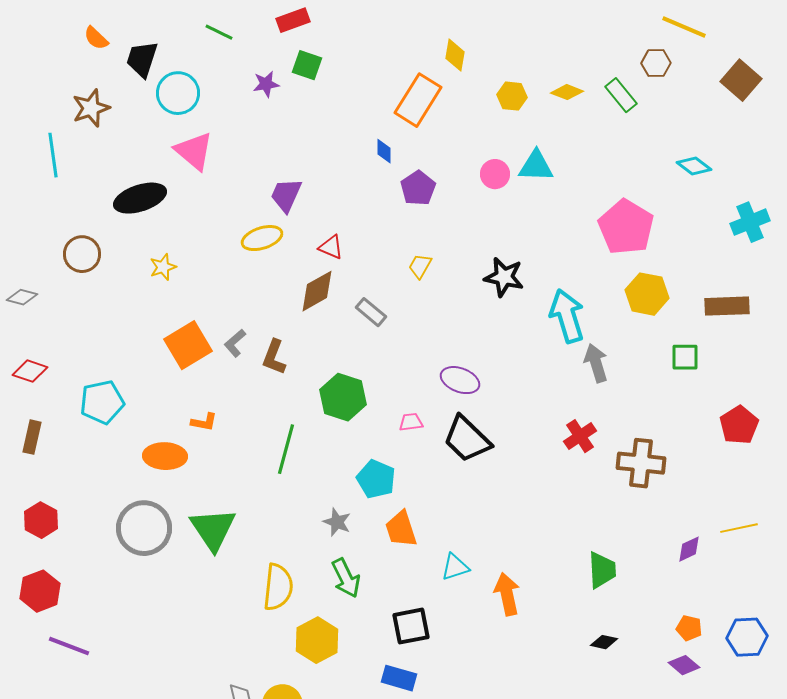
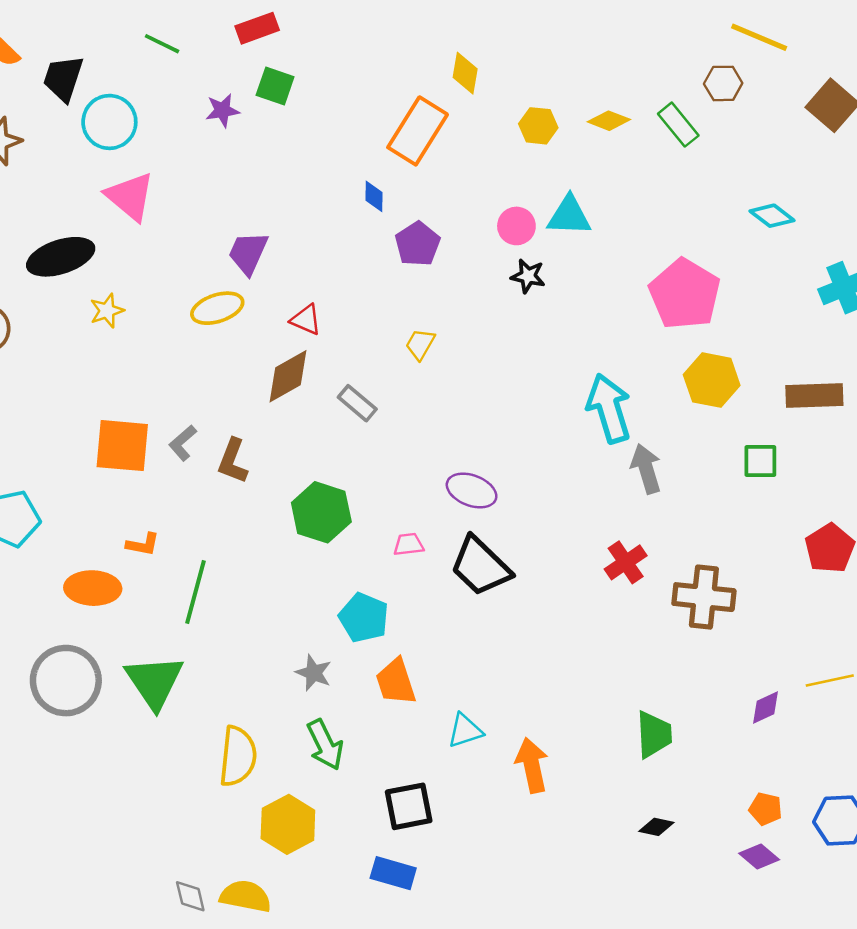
yellow star: (163, 267) -> (107, 311), moved
black star: (504, 277) -> (528, 276), moved, size x0.7
orange square: (188, 345) -> (122, 446), turned 36
green line: (286, 449) -> (195, 592), moved

